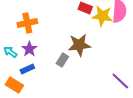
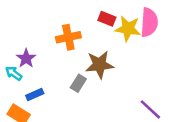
orange cross: (27, 23) -> (68, 37), moved
purple star: (29, 49) -> (26, 58), moved

